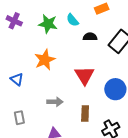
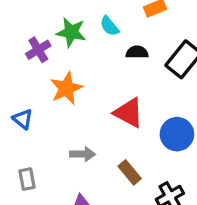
purple cross: (14, 21) -> (38, 50), moved, turned 35
red triangle: (85, 75) -> (129, 113), turned -30
brown rectangle: (85, 114) -> (130, 172), turned -42

